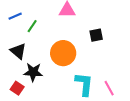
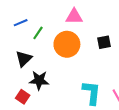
black triangle: (18, 51) -> (24, 59), turned 36
orange circle: (63, 53) -> (67, 44), moved

